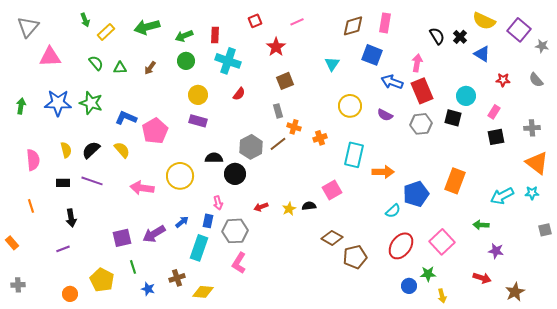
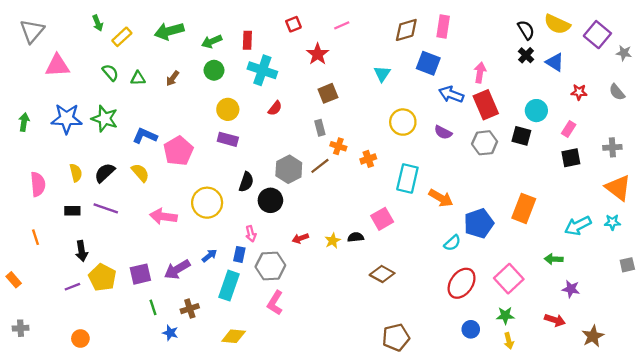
black semicircle: (437, 36) -> (526, 30), moved
black cross: (460, 37) -> (526, 55), moved
black semicircle: (214, 158) -> (246, 182), turned 108
orange arrow: (383, 172) -> (441, 198), turned 30
brown pentagon: (355, 257) -> (396, 337), moved
green star: (428, 274) -> (505, 315), moved
brown cross: (177, 278) -> (190, 309), moved
yellow pentagon: (102, 280) -> (102, 277), moved

